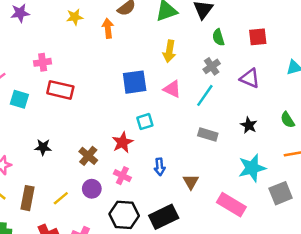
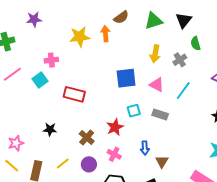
yellow star: (75, 17) -> (80, 37), moved, size x1.5
gray cross: (212, 66) -> (180, 60), moved
red rectangle: (60, 90) -> (74, 94), moved
cyan square: (19, 99) -> (40, 80), moved, turned 35
gray rectangle: (208, 134) -> (160, 115), moved
brown triangle: (191, 182) -> (162, 162), moved
yellow line: (61, 198) -> (63, 163), moved

